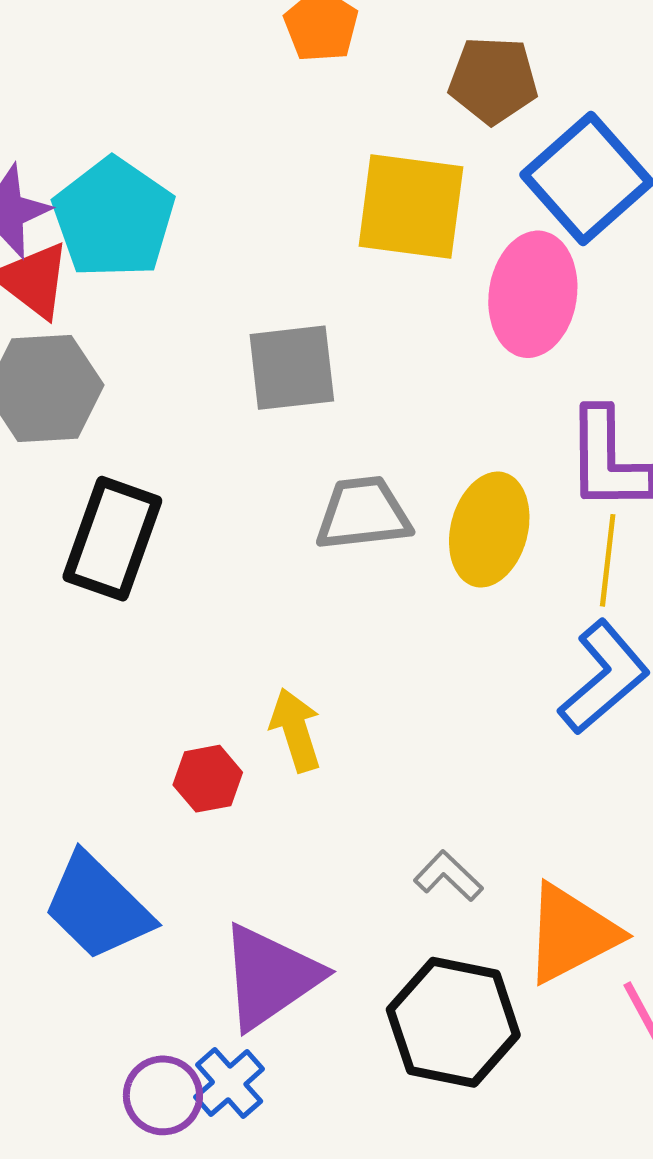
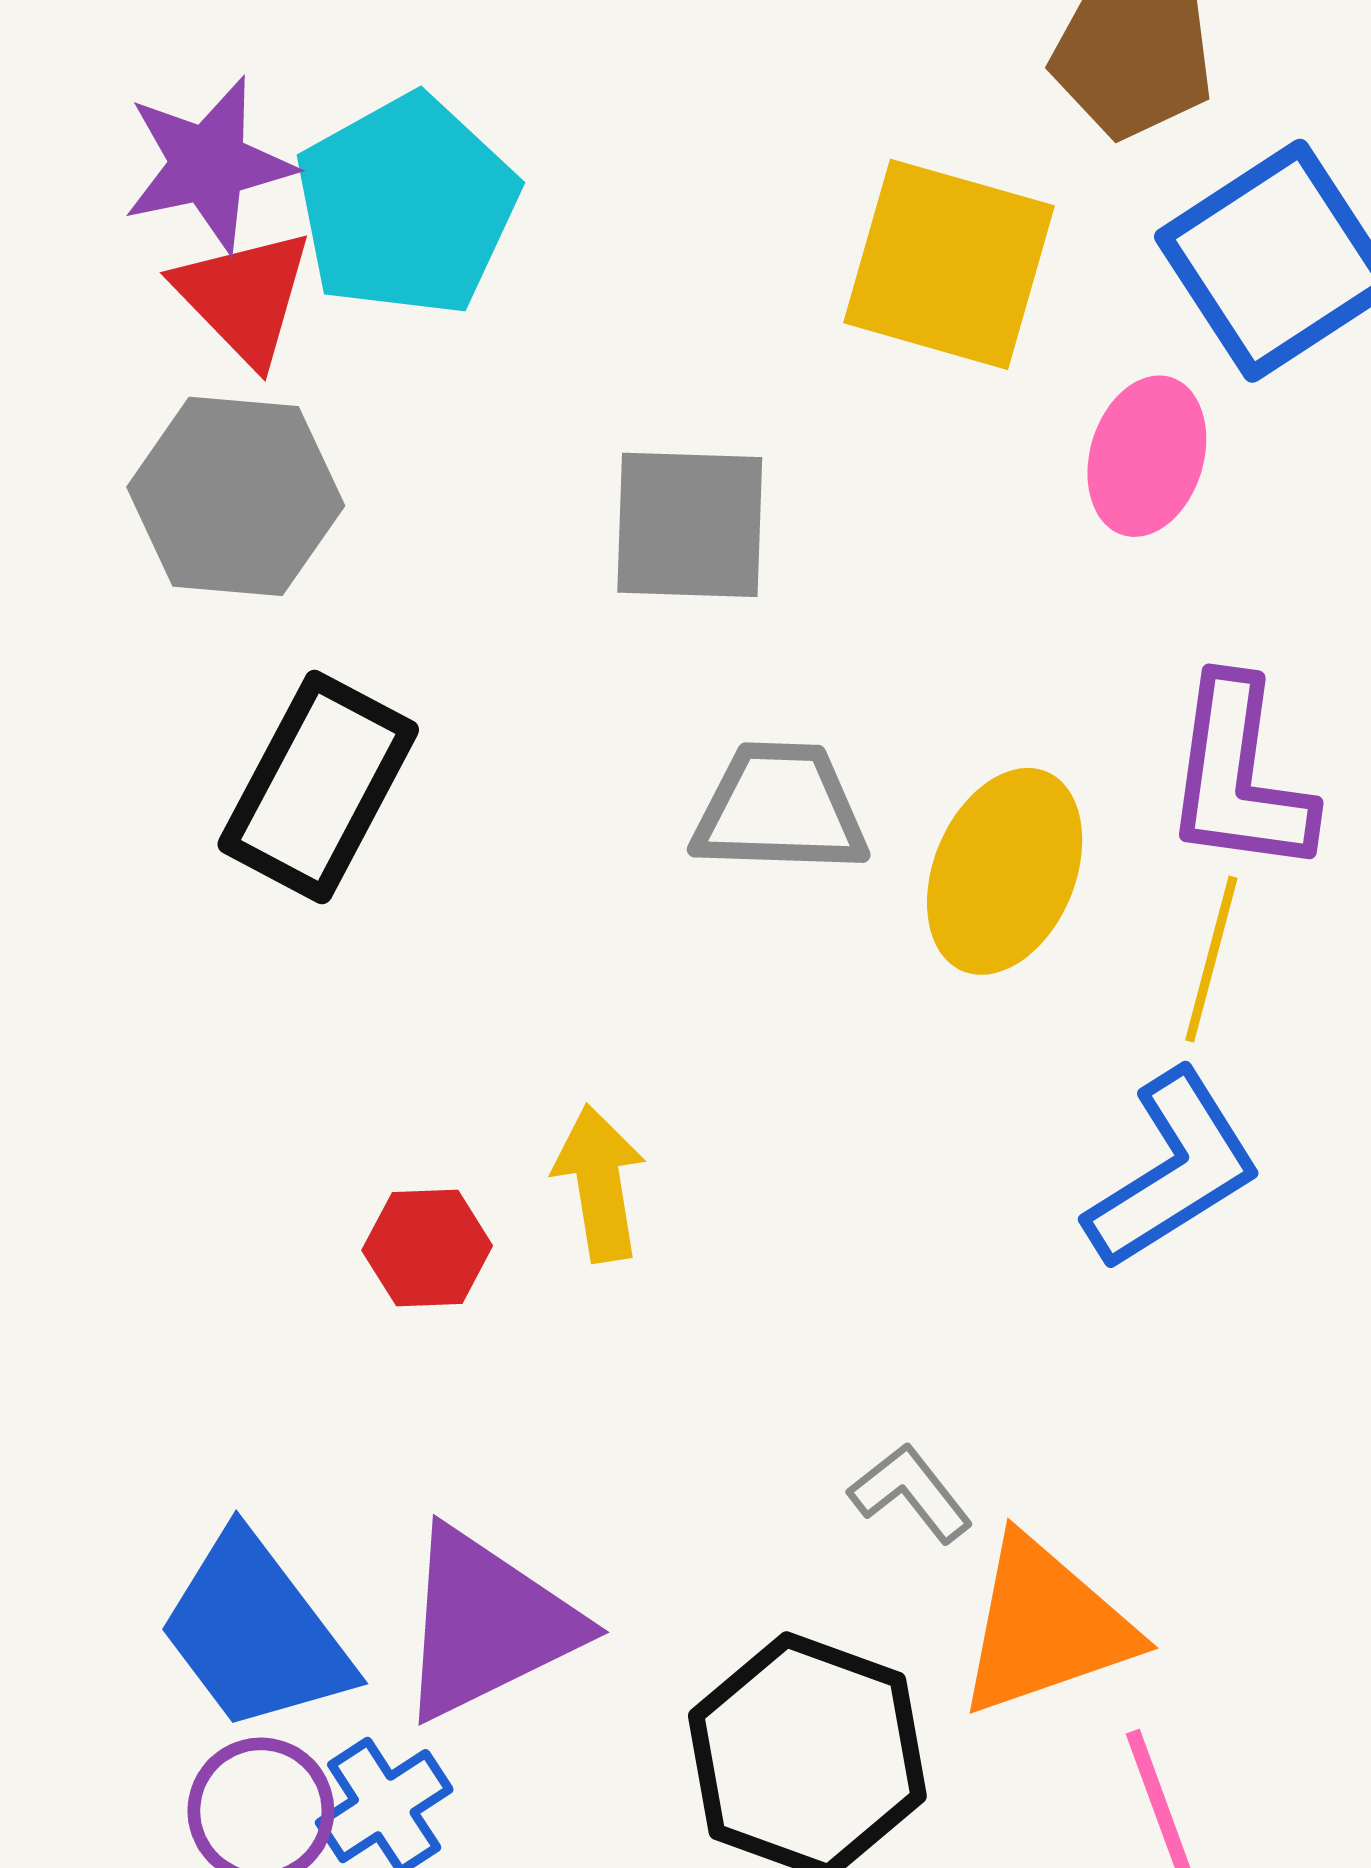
pink ellipse: (533, 294) -> (1147, 456), size x0.7
gray L-shape: (448, 876) -> (911, 1493), moved
blue trapezoid: (98, 907) -> (255, 1632), moved

